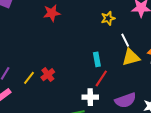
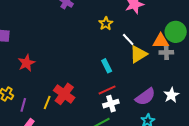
red star: (52, 13) -> (26, 63), moved
red cross: (48, 75) -> (64, 94), size x1.5
red line: (101, 78) -> (107, 90), moved, turned 48

